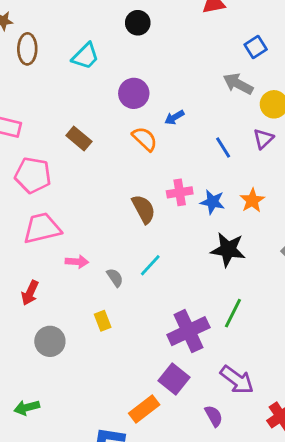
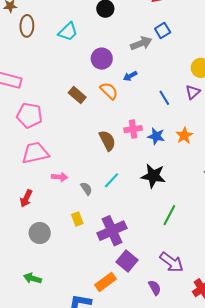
blue square: (256, 47) -> (163, 30), moved
gray arrow: (238, 84) -> (141, 43), moved, turned 130
brown rectangle: (79, 138) -> (77, 95), moved
black star: (228, 250) -> (153, 176), moved
purple cross: (188, 331) -> (112, 231), moved
green arrow: (27, 408) -> (32, 278), moved, turned 30

